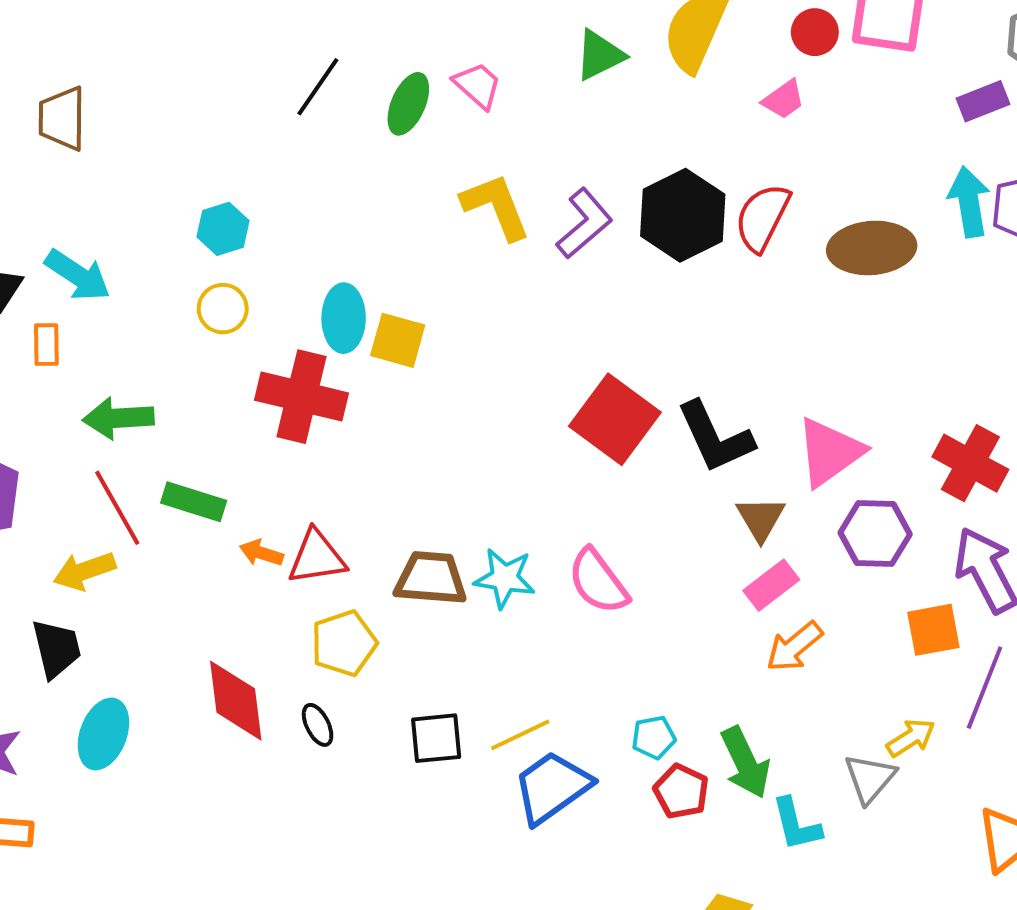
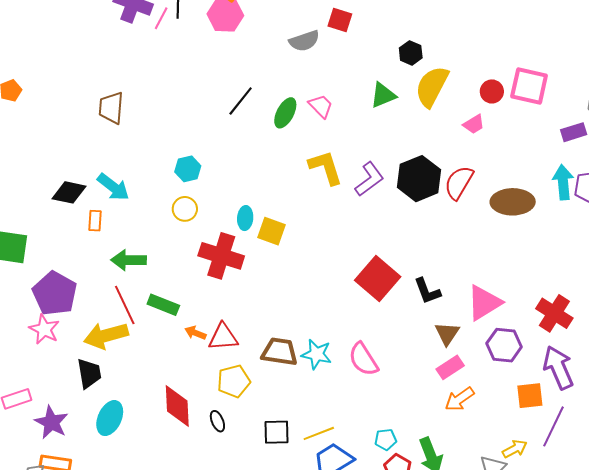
cyan ellipse: (344, 318) -> (245, 218), size x0.7
black L-shape: (715, 437) -> (427, 291), size x0.7
yellow arrow: (84, 571) -> (106, 336), size x1.4

